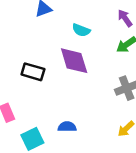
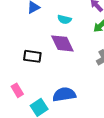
blue semicircle: (67, 127) -> (64, 94), size x1.6

